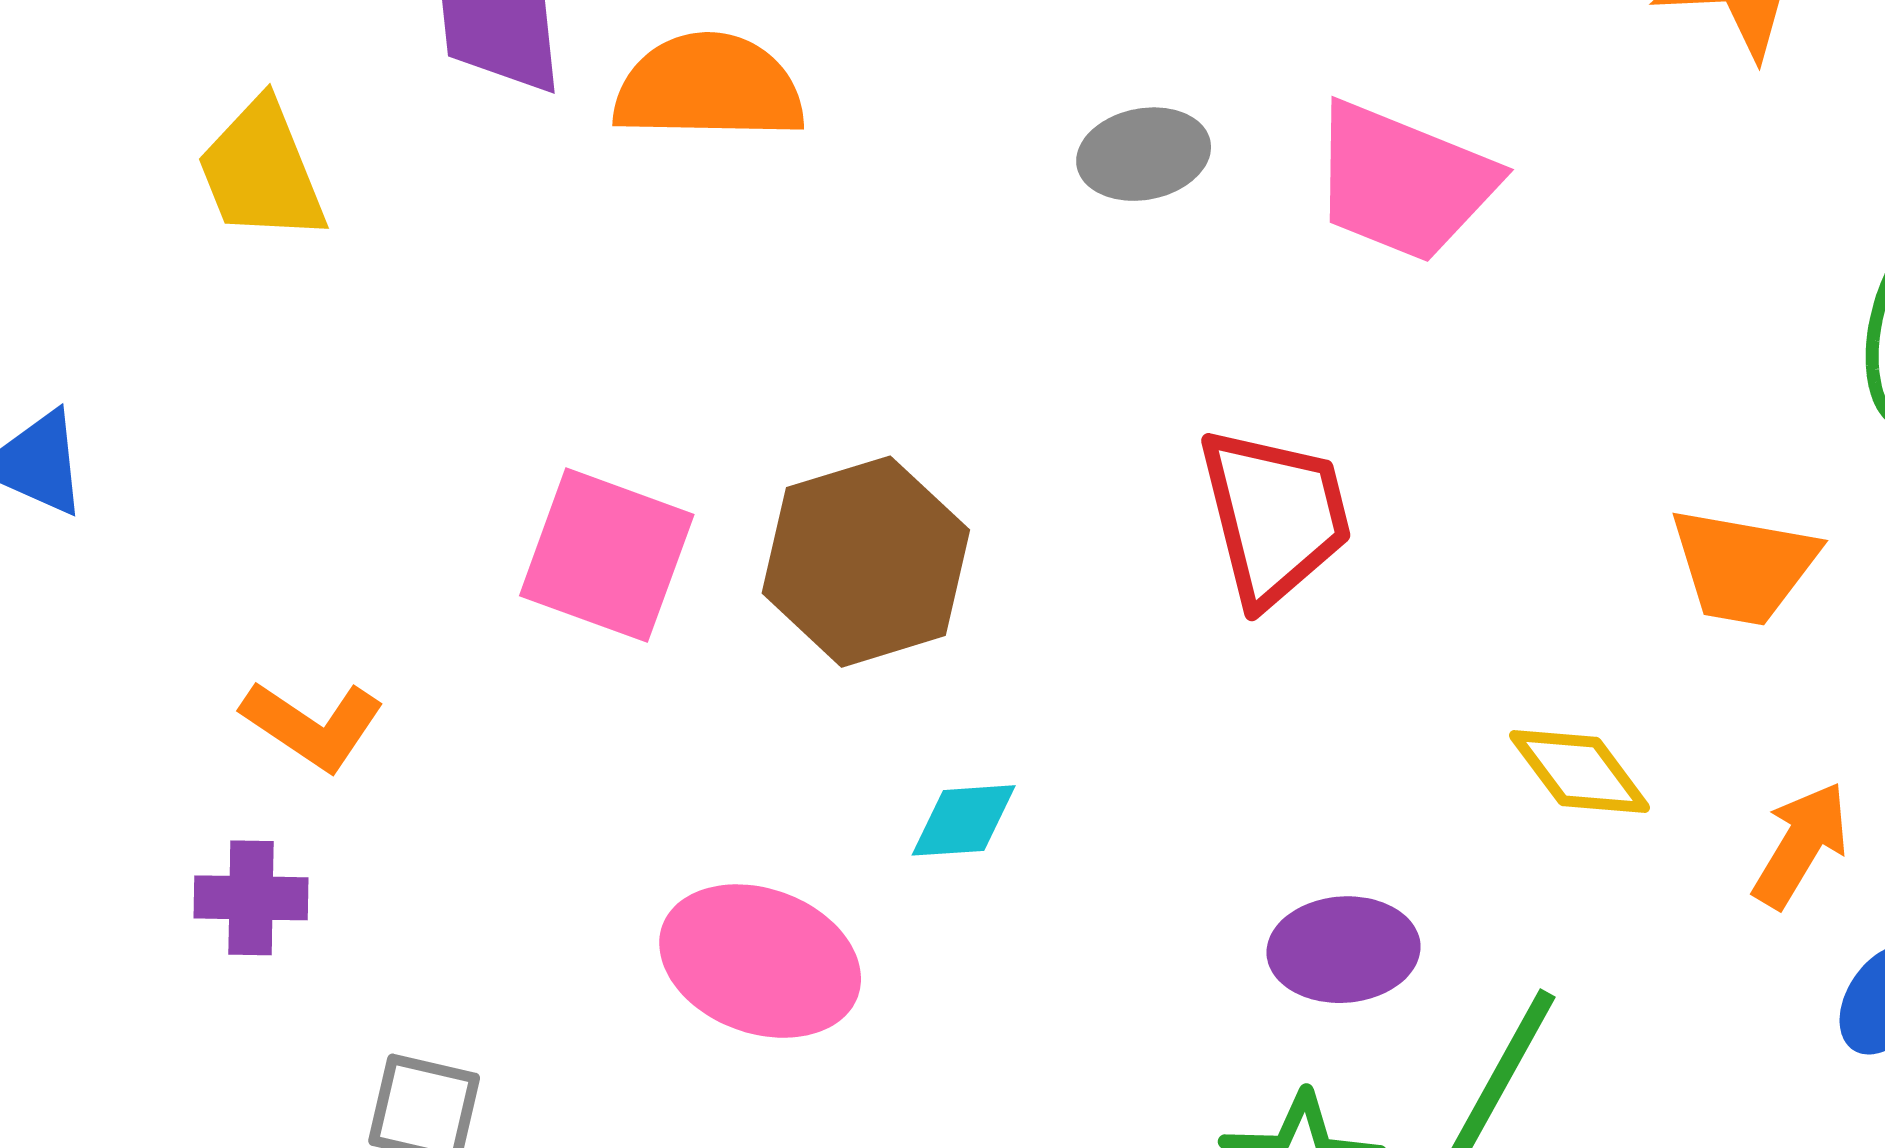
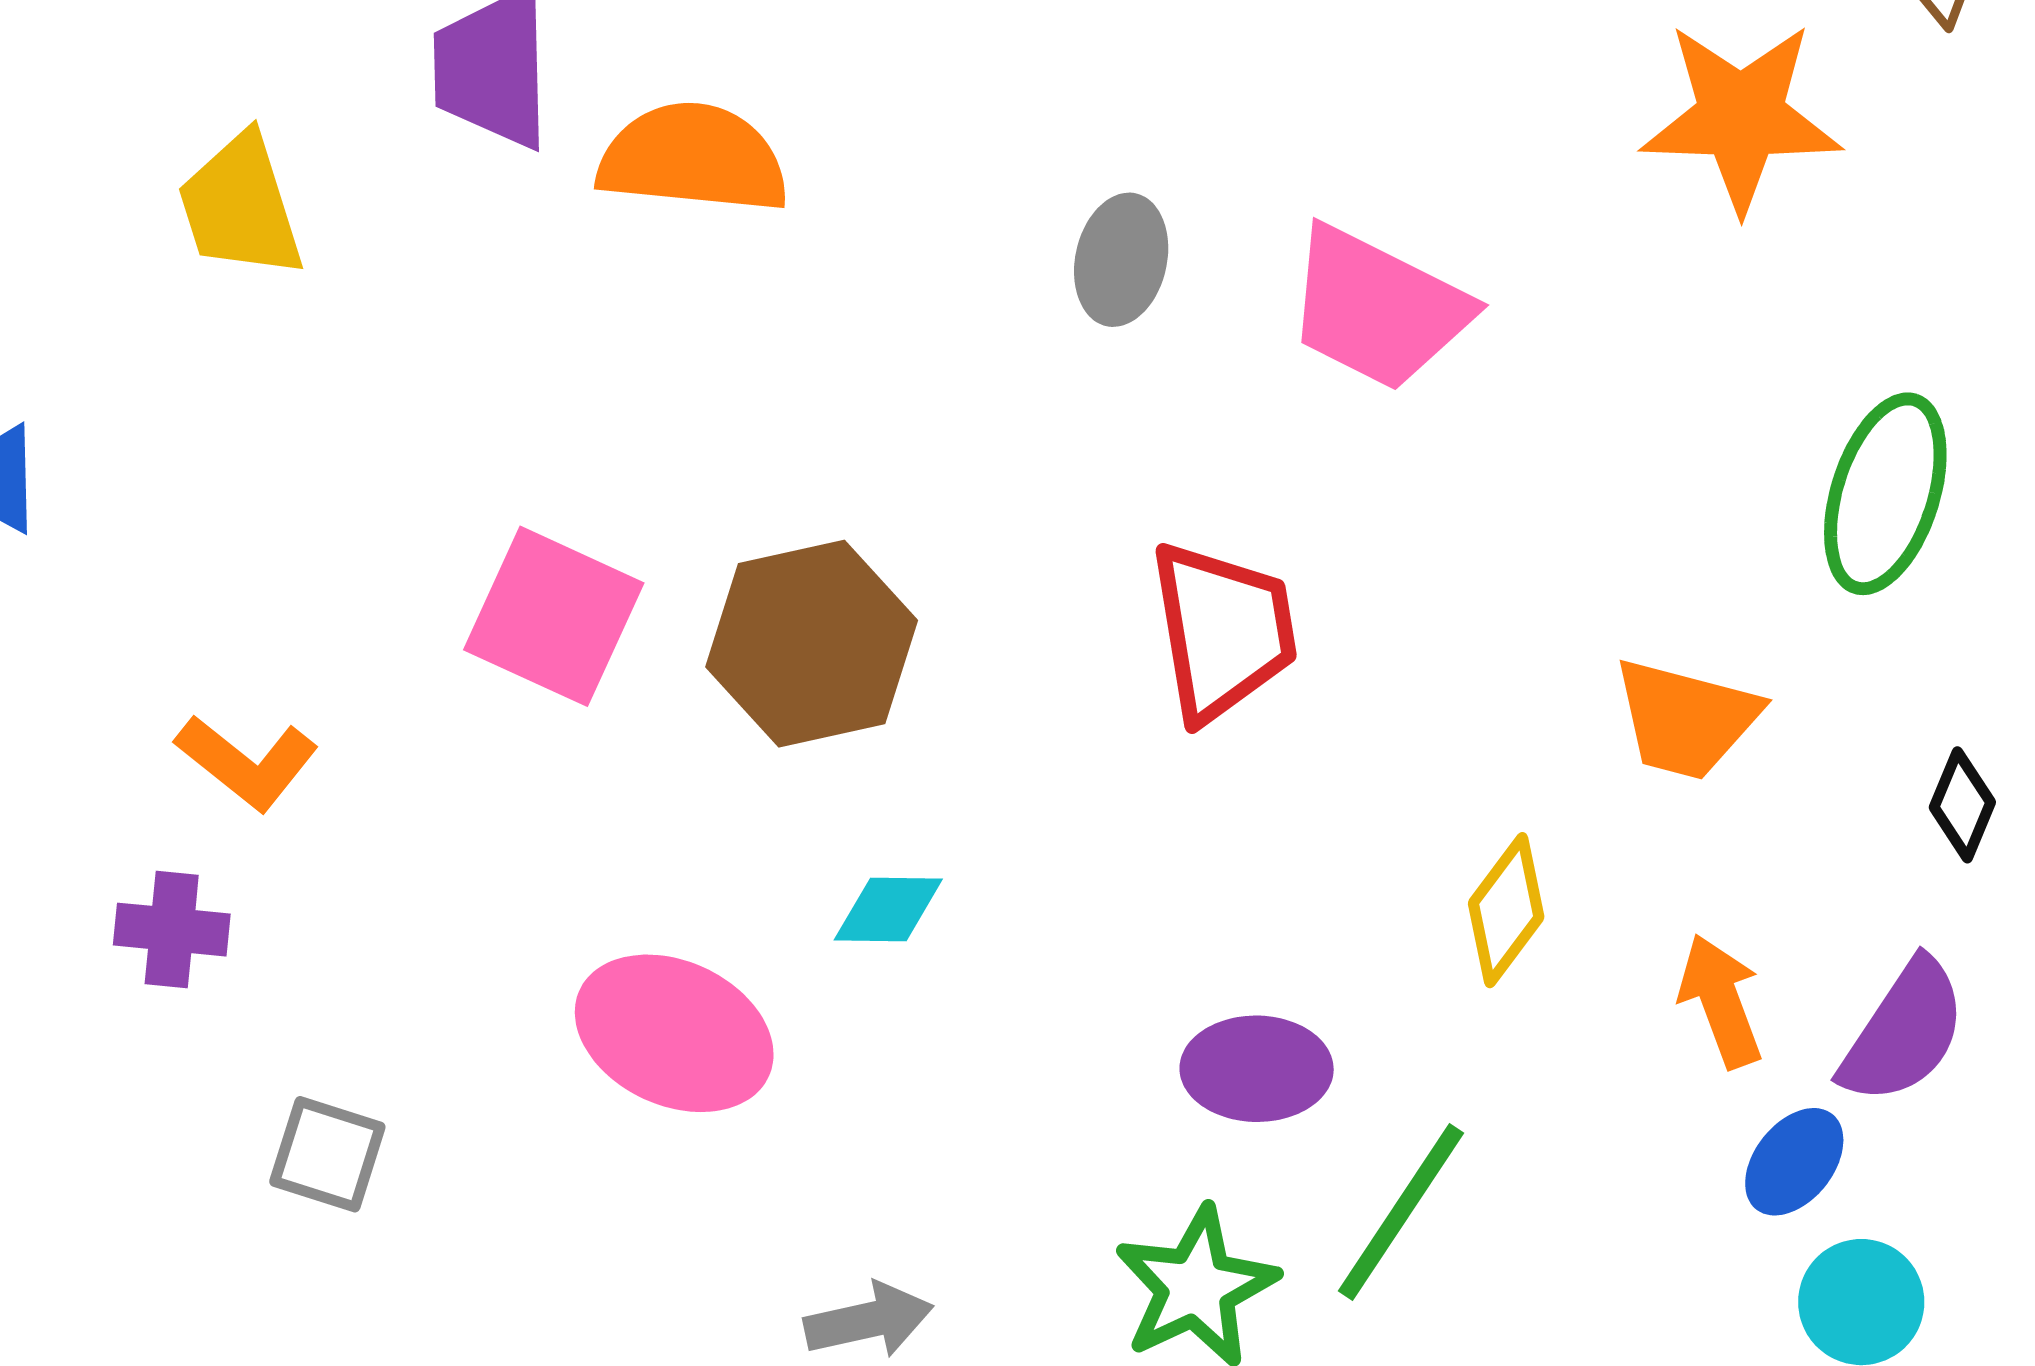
gray ellipse: (1144, 154) -> (1121, 260), turned -71
yellow diamond: (1580, 771) -> (1506, 910), turned 69
orange arrow: (1801, 845) -> (1721, 1001), turned -56

